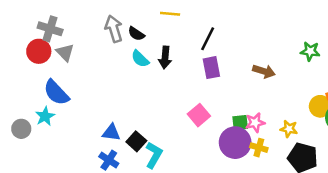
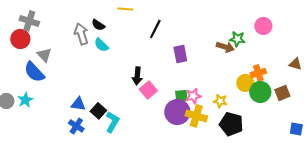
gray arrow: (114, 29) -> (81, 34), moved
gray triangle: (65, 53) -> (44, 55), moved
black arrow: (165, 58) -> (137, 76), moved
purple rectangle: (211, 68) -> (180, 54), moved
brown arrow: (264, 71) -> (225, 47), moved
cyan star: (45, 116) -> (25, 100), moved
yellow cross: (259, 148) -> (196, 116), size x1.5

